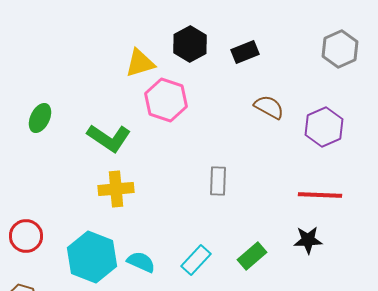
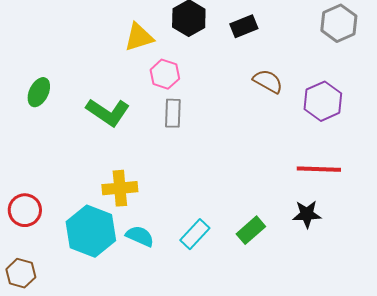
pink hexagon: (166, 100) -> (165, 74), size x0.7
gray rectangle: (218, 181) -> (173, 113), moved
yellow cross: (116, 189) -> (120, 188), moved

